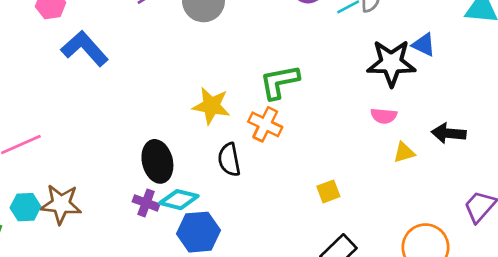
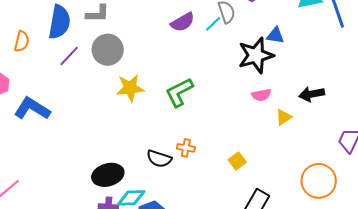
yellow star: (211, 106) -> (130, 88), moved
orange cross: (265, 124) -> (186, 148), moved, size x0.7
black semicircle: (229, 160) -> (159, 159), turned -45
black ellipse: (157, 161) -> (108, 175), turned -76

